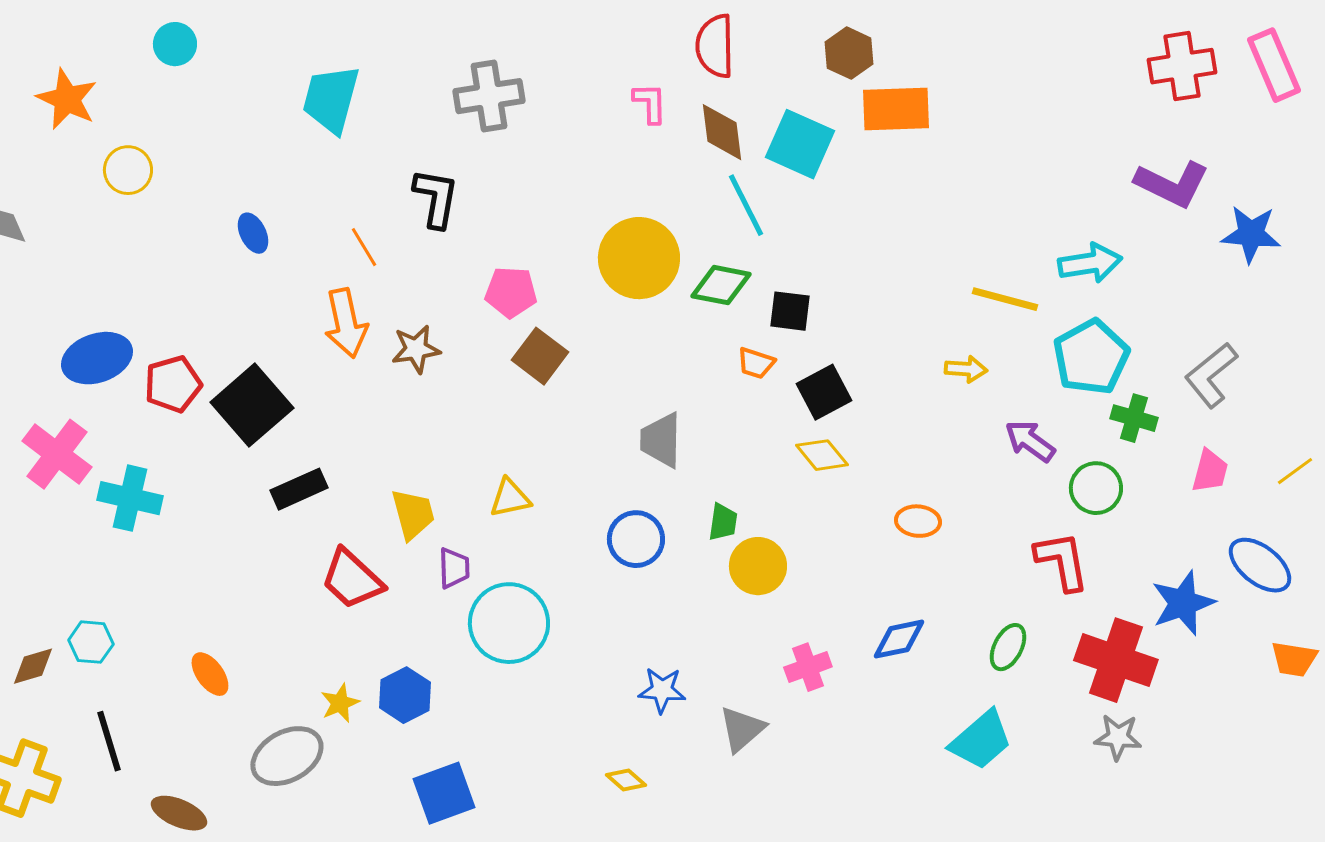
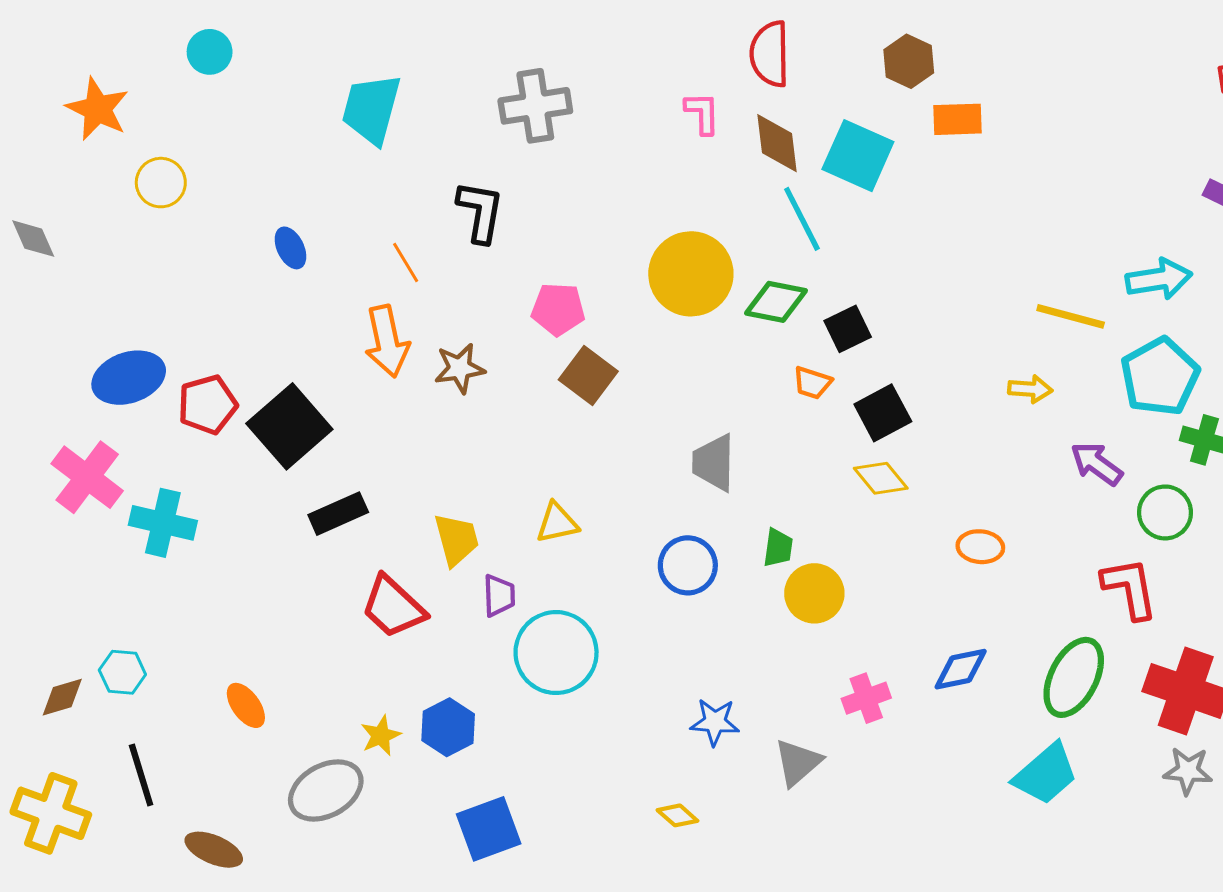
orange rectangle: (896, 109) -> (958, 119), size x0.7
black square: (790, 311) -> (848, 329), turned -33
green ellipse: (1008, 647) -> (1074, 677), size x1.6

